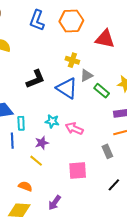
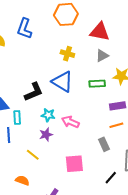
blue L-shape: (37, 20) -> (24, 29), moved
gray triangle: (86, 75) -> (102, 56), moved
black L-shape: (36, 79) -> (34, 92), moved
green rectangle: (102, 91) -> (97, 84), turned -42
purple star: (42, 143) -> (46, 135), moved

